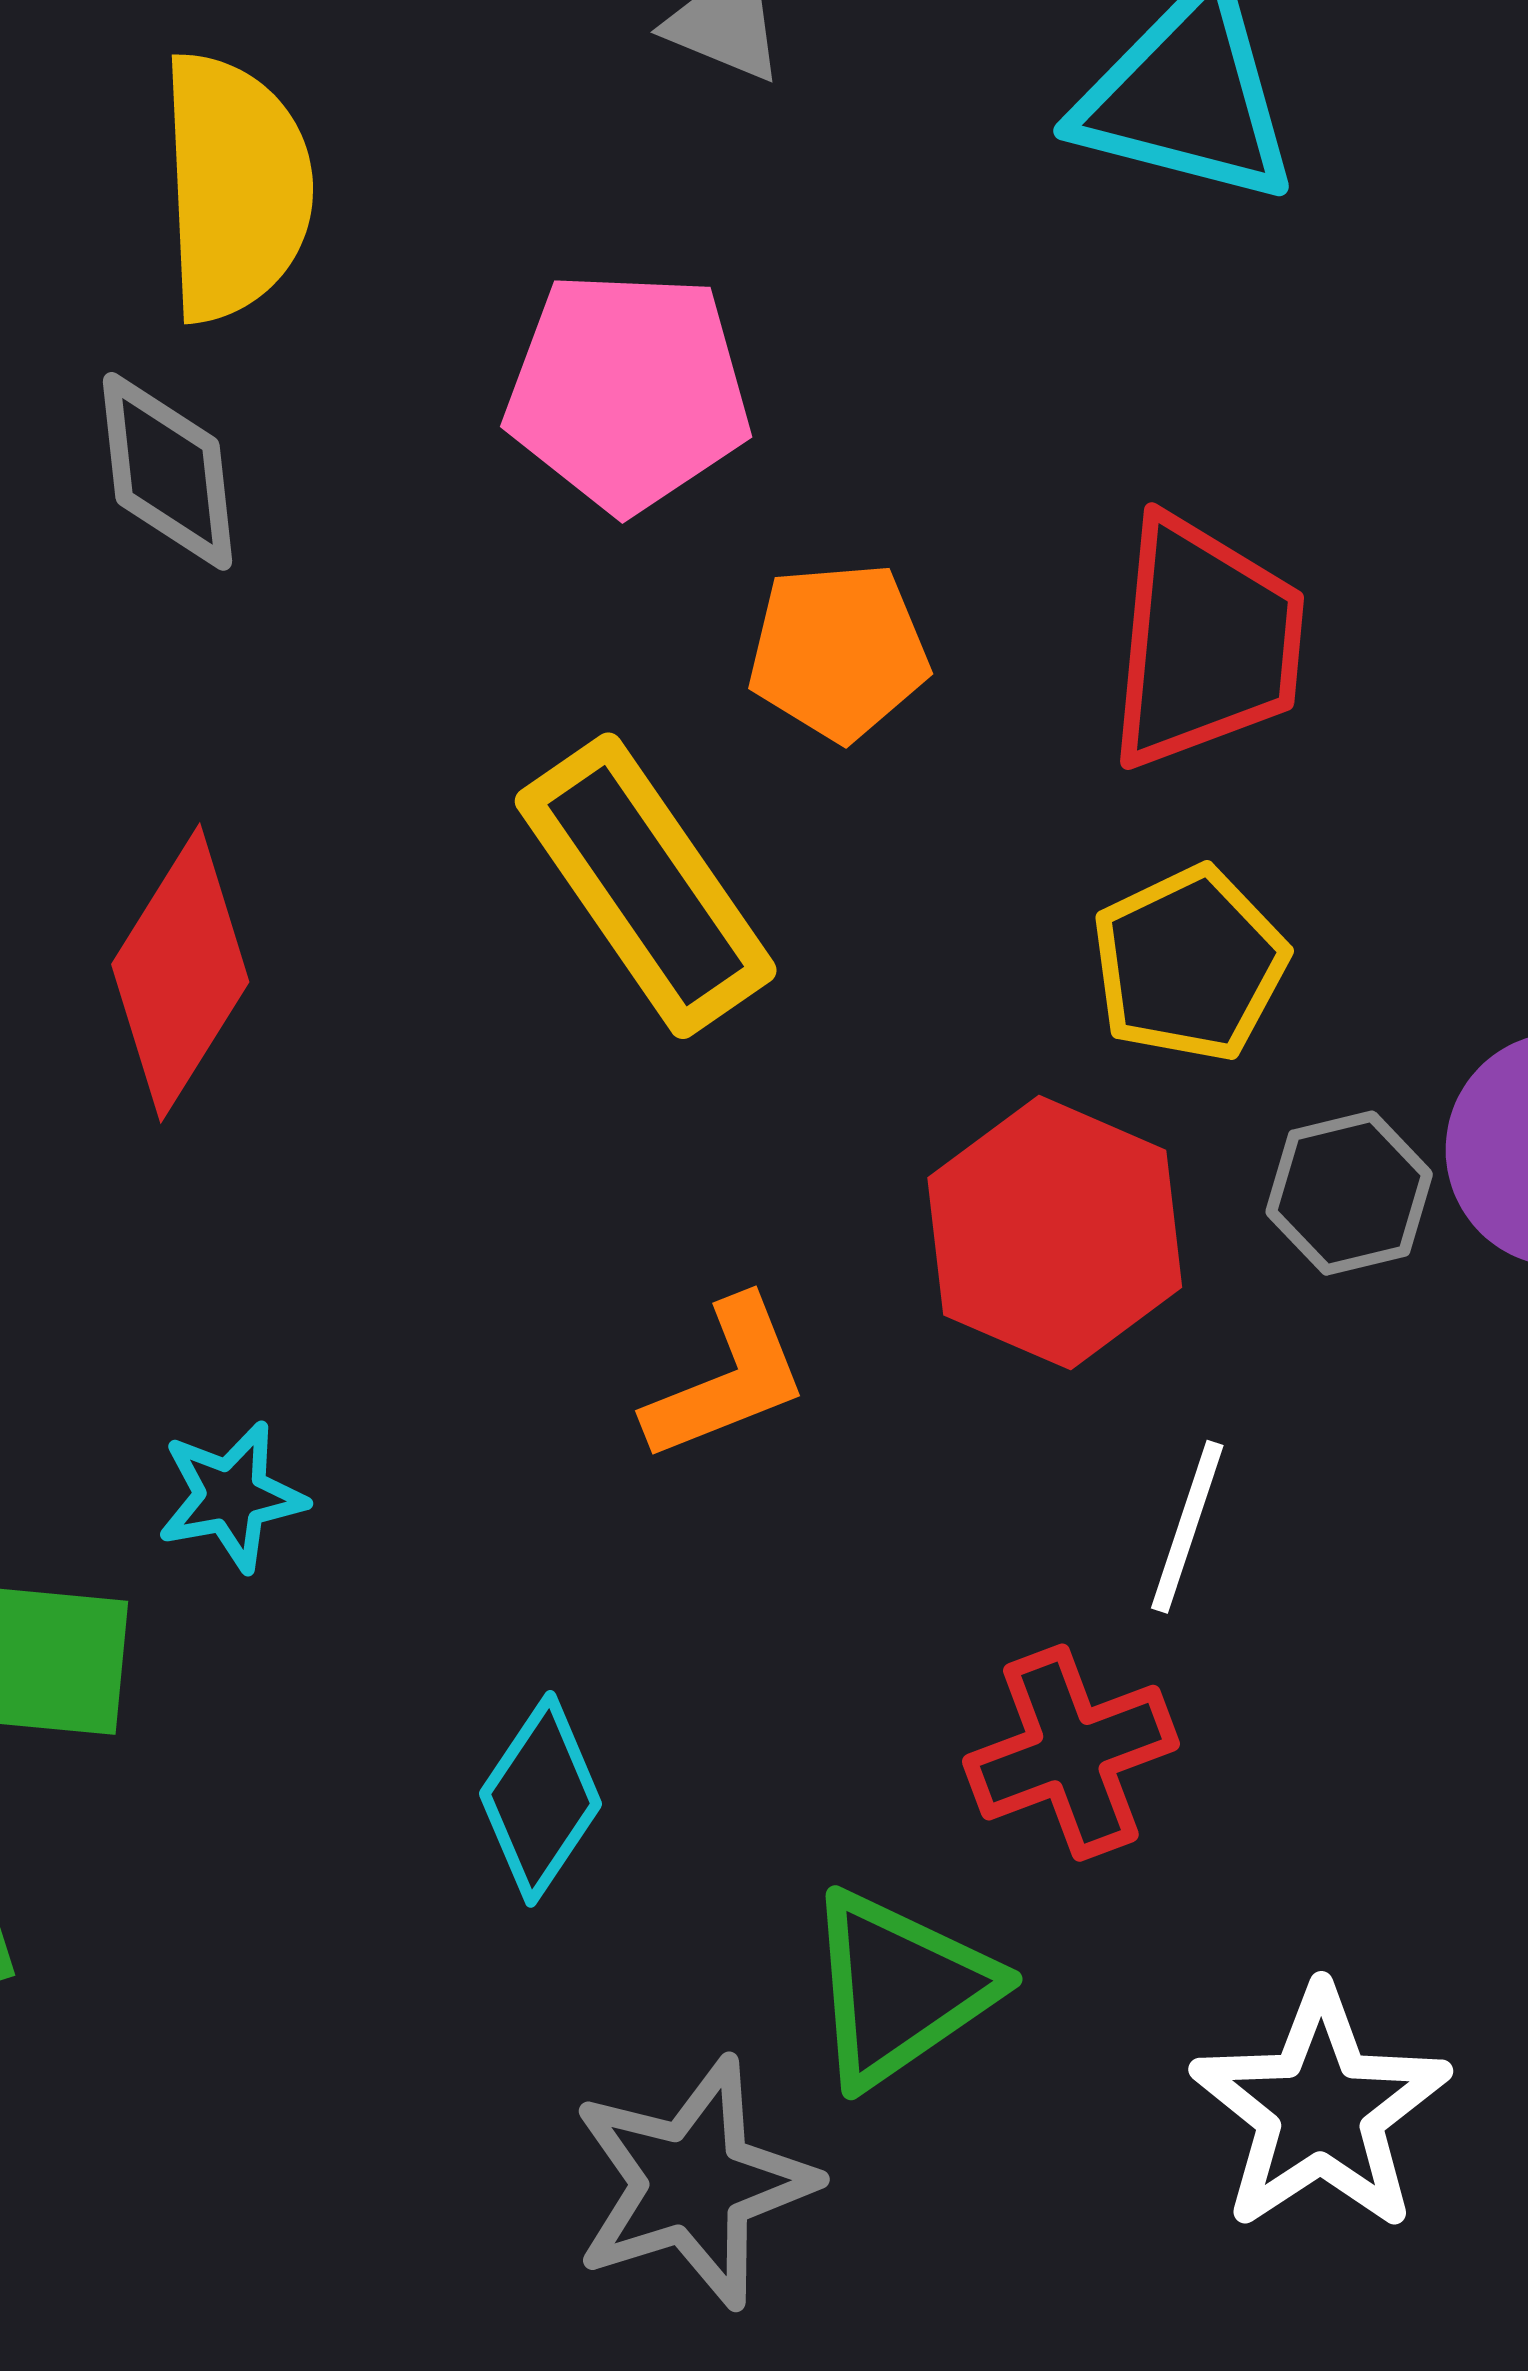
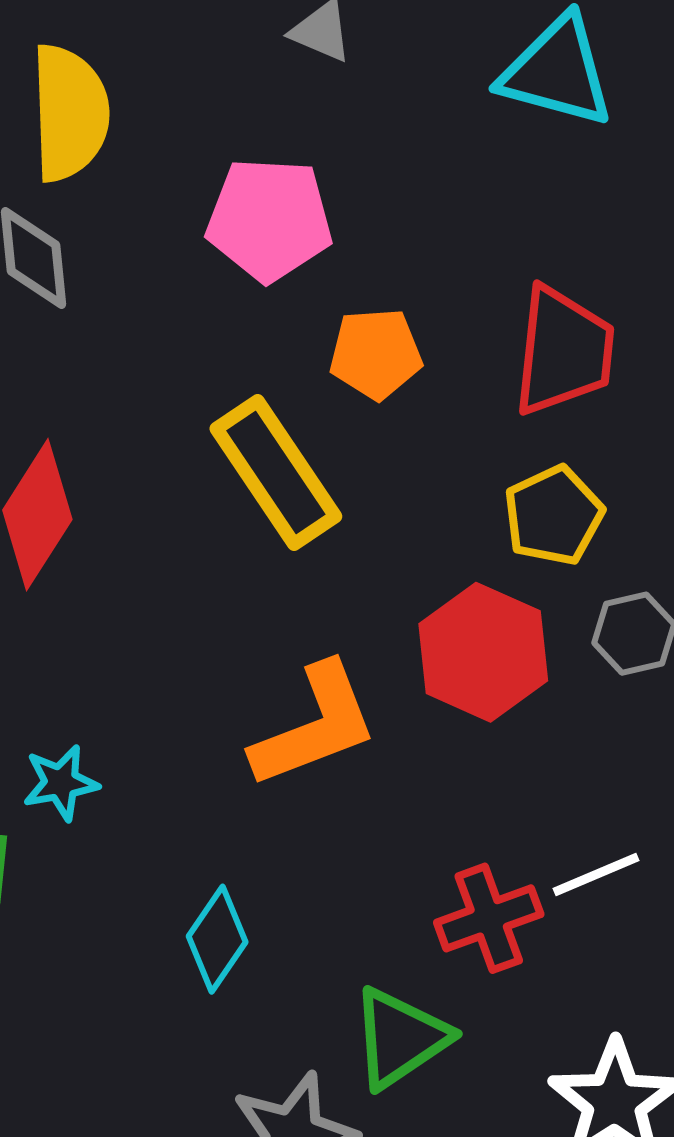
orange L-shape: (727, 1380) -> (315, 726), size x1.5
white line: (1187, 1527) -> (596, 875), moved, turned 48

